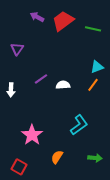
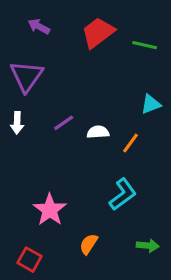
purple arrow: (37, 17) -> (39, 26), moved
purple triangle: (17, 49) -> (26, 76), size x1.6
orange line: (93, 85) -> (131, 143), moved
white arrow: (11, 90) -> (17, 123), moved

